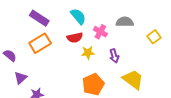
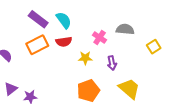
cyan semicircle: (78, 16) -> (64, 20), moved
red semicircle: (75, 38) -> (64, 42), moved
purple triangle: (21, 78) -> (11, 89), moved

